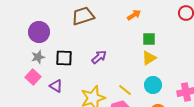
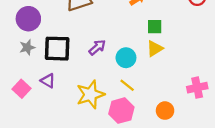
black square: (64, 58) -> (57, 49), size x1.4
pink square: (33, 77) -> (21, 89), moved
cyan circle: (153, 85) -> (126, 58), moved

